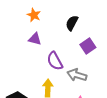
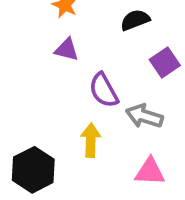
black semicircle: (72, 23) -> (135, 20), turned 42

